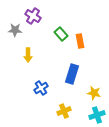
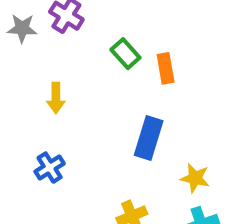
gray star: (15, 30) -> (22, 28), moved
blue cross: (41, 88) -> (50, 168), moved

